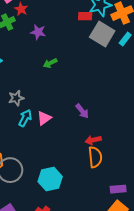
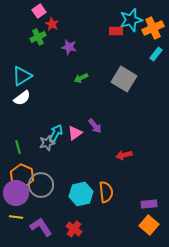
gray square: (102, 34) -> (124, 79), moved
gray star: (16, 98) -> (47, 143), moved
purple arrow: (82, 111) -> (95, 126), moved
orange semicircle: (95, 157) -> (106, 192), moved

